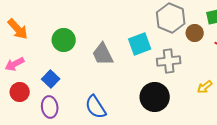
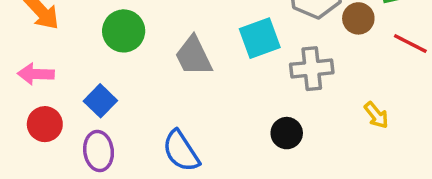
pink arrow: (15, 64) -> (36, 74), turned 30
yellow arrow: (205, 87) -> (376, 115), turned -91
black circle: (155, 97) -> (287, 133), size x0.6

